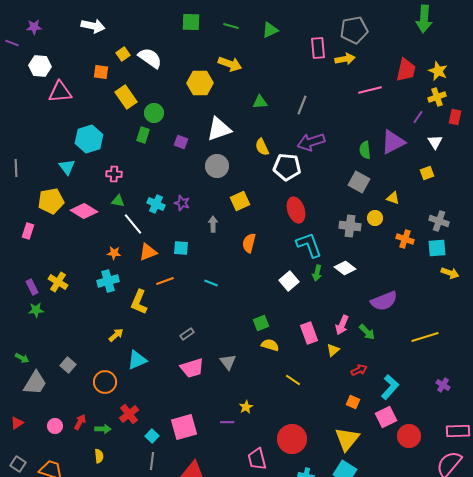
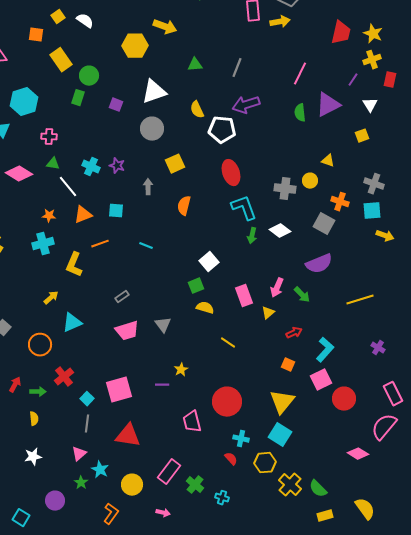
white semicircle: (150, 58) -> (85, 21), size x0.7
pink line: (370, 90) -> (300, 74), moved, turned -50
gray square: (359, 182) -> (324, 224), moved
white square: (289, 281) -> (209, 262), moved
pink rectangle: (458, 431) -> (393, 394), turned 65

